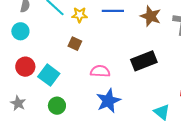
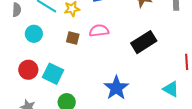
cyan circle: (20, 31) -> (34, 34), moved
pink semicircle: (100, 71) -> (99, 31), moved

